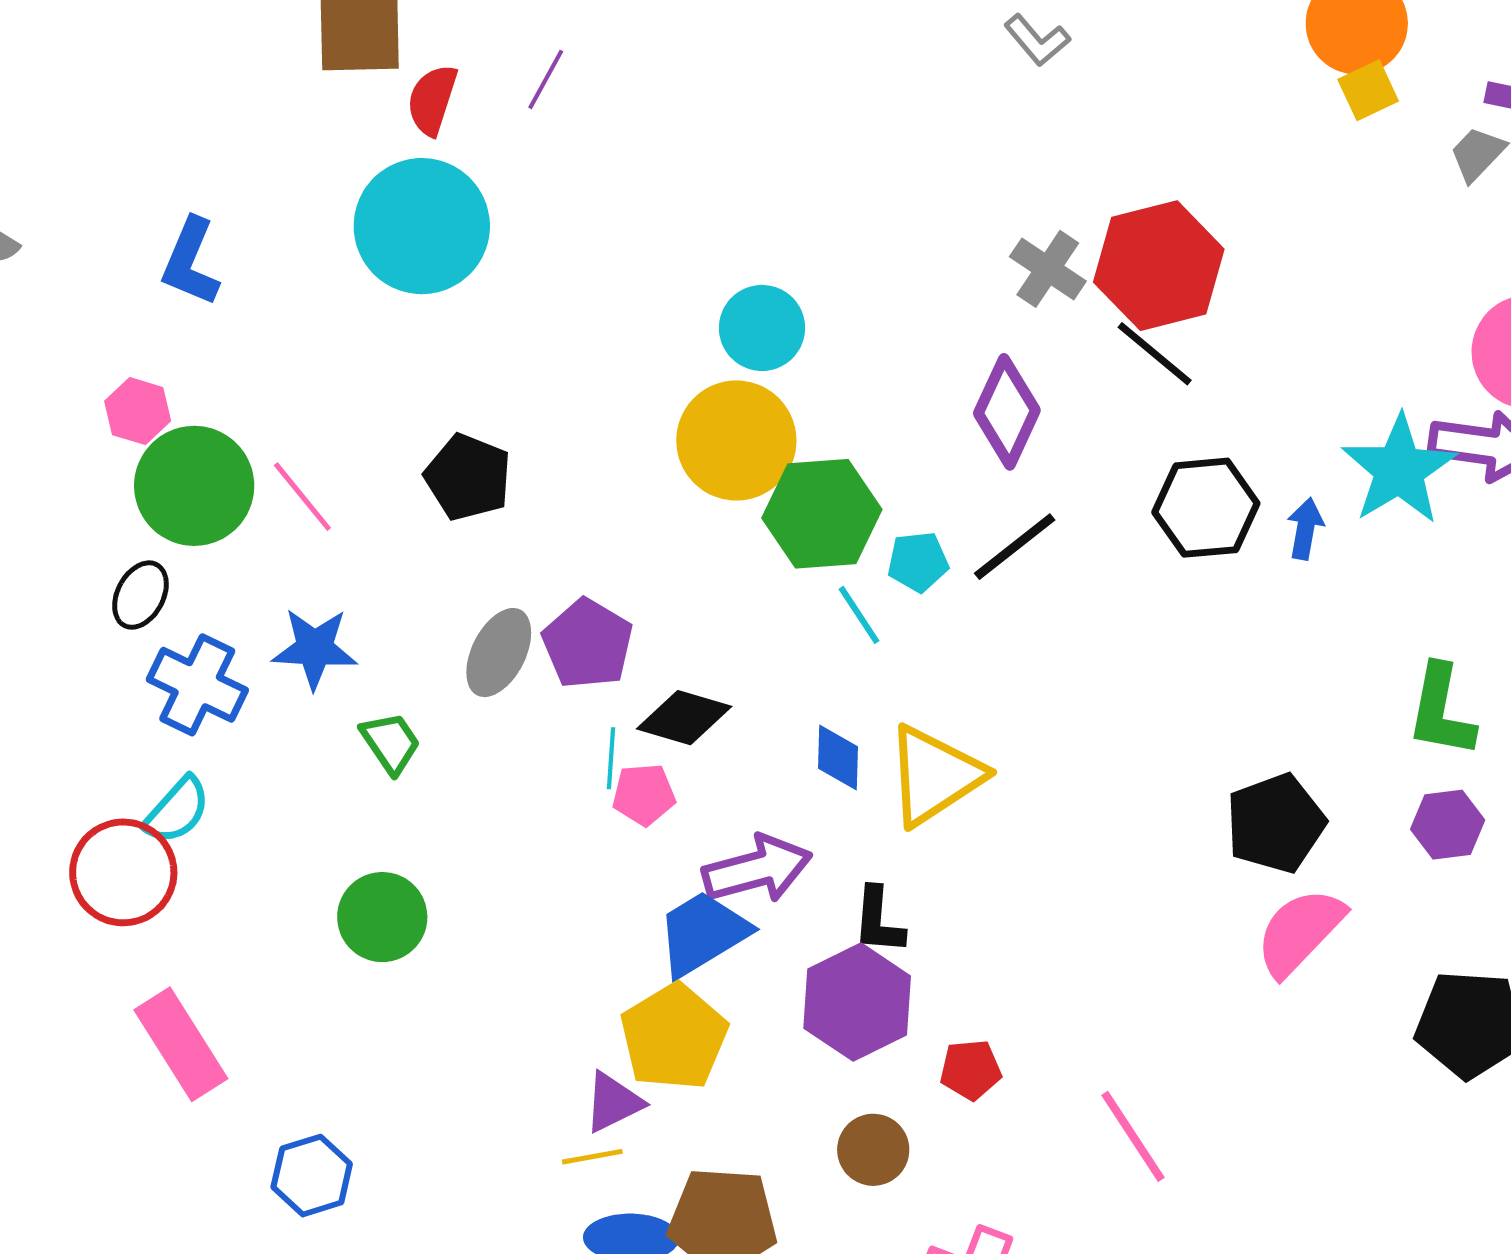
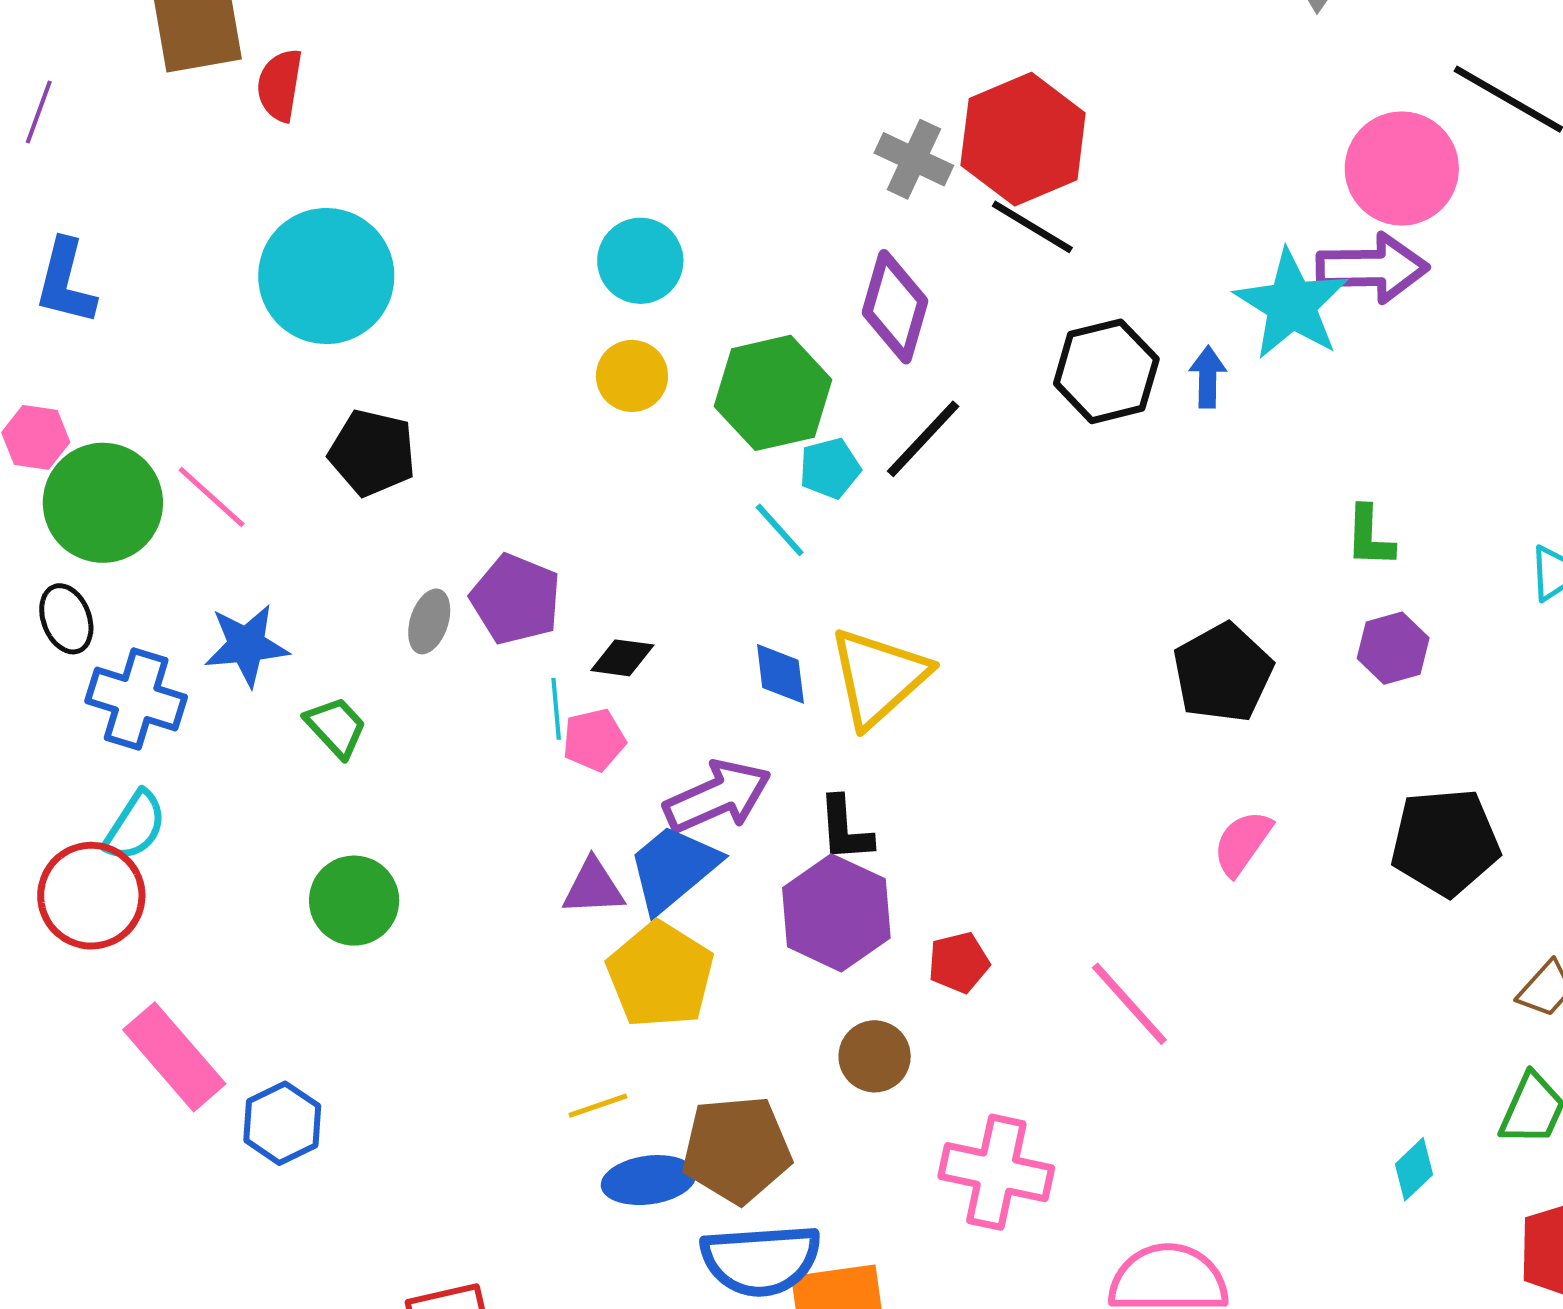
purple line: (546, 79) -> (39, 112), moved
cyan circle: (422, 226) -> (326, 276), moved
yellow circle: (736, 441) -> (632, 376), size x0.6
green hexagon: (822, 514) -> (773, 393), moved
black ellipse: (140, 595) -> (66, 619), turned -40
gray ellipse: (499, 653) -> (429, 621), size x0.7
green L-shape: (1441, 711) -> (1370, 537), size x0.7
black diamond: (684, 718) -> (622, 658), size x0.7
pink semicircle: (1300, 932) -> (1242, 843), moved, size x0.7
purple triangle: (613, 1102) -> (593, 887), moved, turned 32
blue hexagon: (312, 1176) -> (282, 1123), moved

